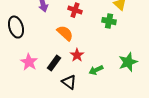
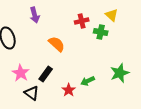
red cross: (75, 10) -> (82, 21), moved, turned -32
red star: (77, 55) -> (69, 90), moved
black triangle: (69, 82) -> (32, 93), moved

